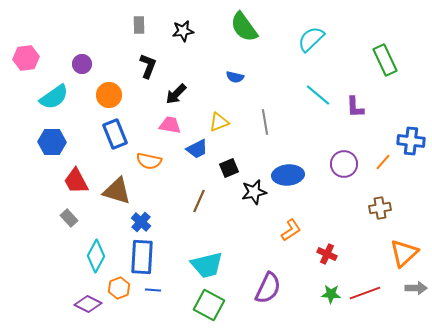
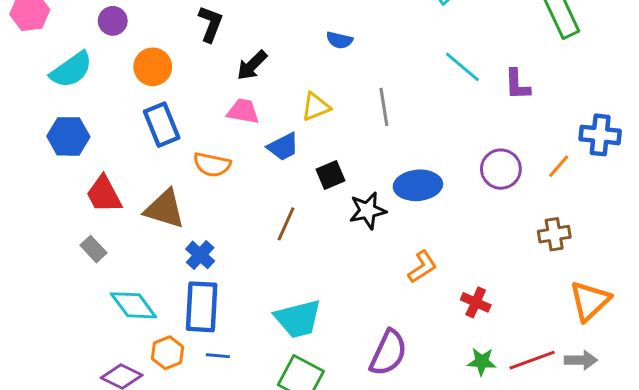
cyan diamond: (96, 256) -> (133, 305), turned -64
gray arrow: (416, 288) -> (581, 360), moved

